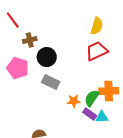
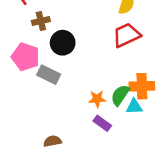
gray rectangle: (51, 82) -> (49, 75), moved
purple rectangle: (90, 114) -> (102, 123), moved
cyan triangle: (102, 117) -> (134, 107), moved

